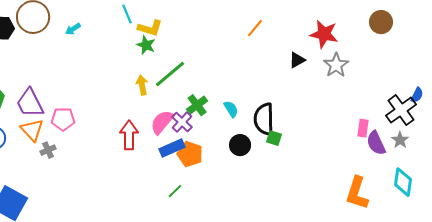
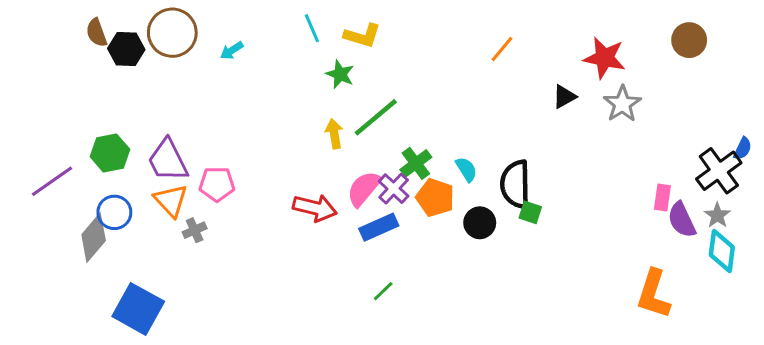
yellow L-shape: (150, 28) -> (362, 36), moved
red arrow: (129, 135) -> (315, 208), turned 104
orange pentagon: (190, 154) -> (435, 198), moved
cyan diamond: (403, 182) -> (722, 251), moved

